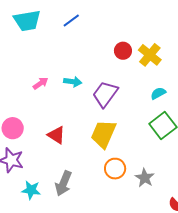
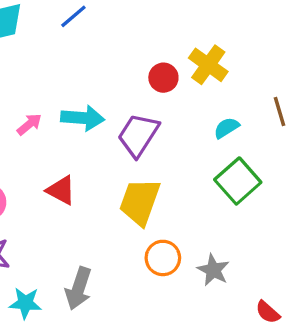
red circle: (123, 51) -> (163, 78), moved
cyan arrow: (73, 82) -> (83, 118), size x1.4
red triangle: (56, 135) -> (61, 190), moved

